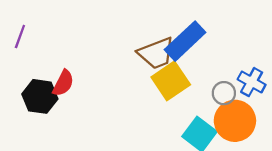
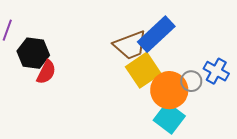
black hexagon: (40, 96) -> (33, 53), moved
orange circle: (235, 121) -> (169, 90), moved

